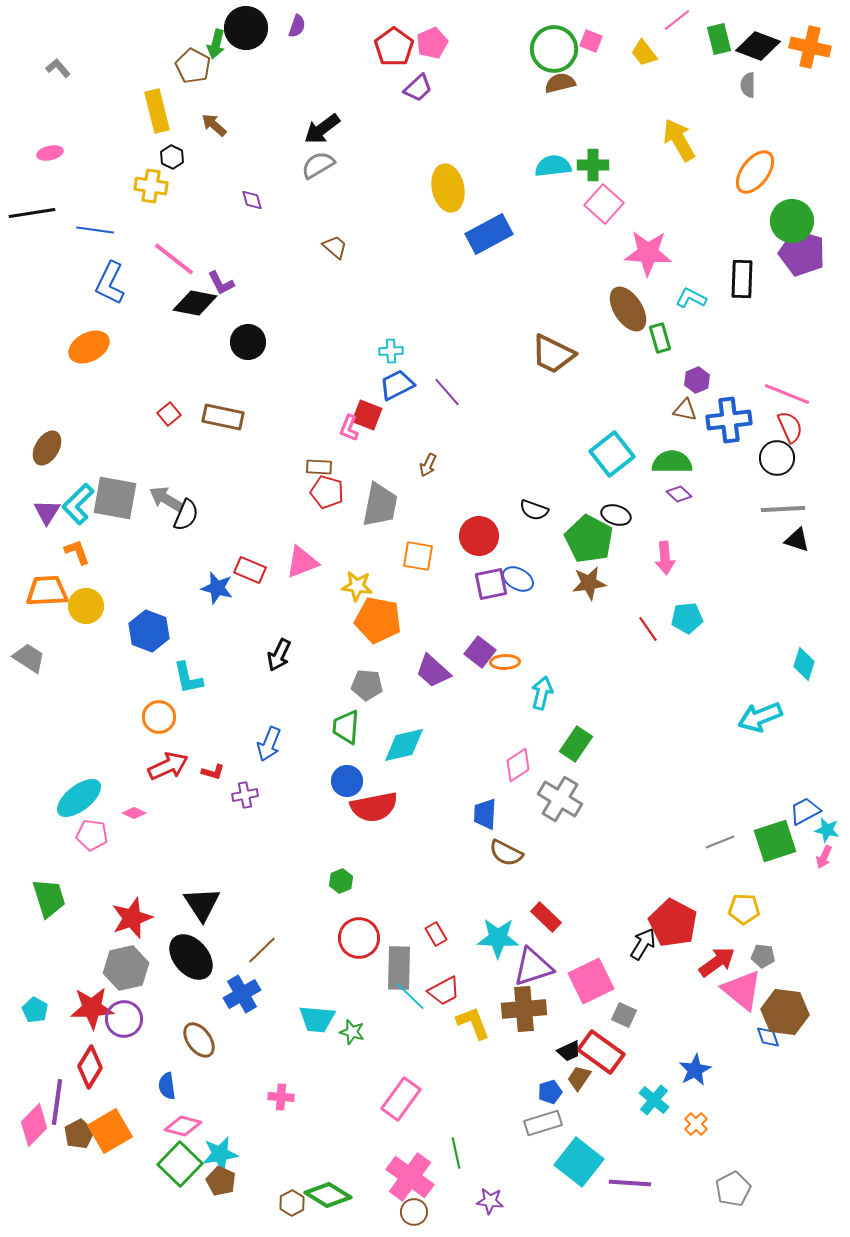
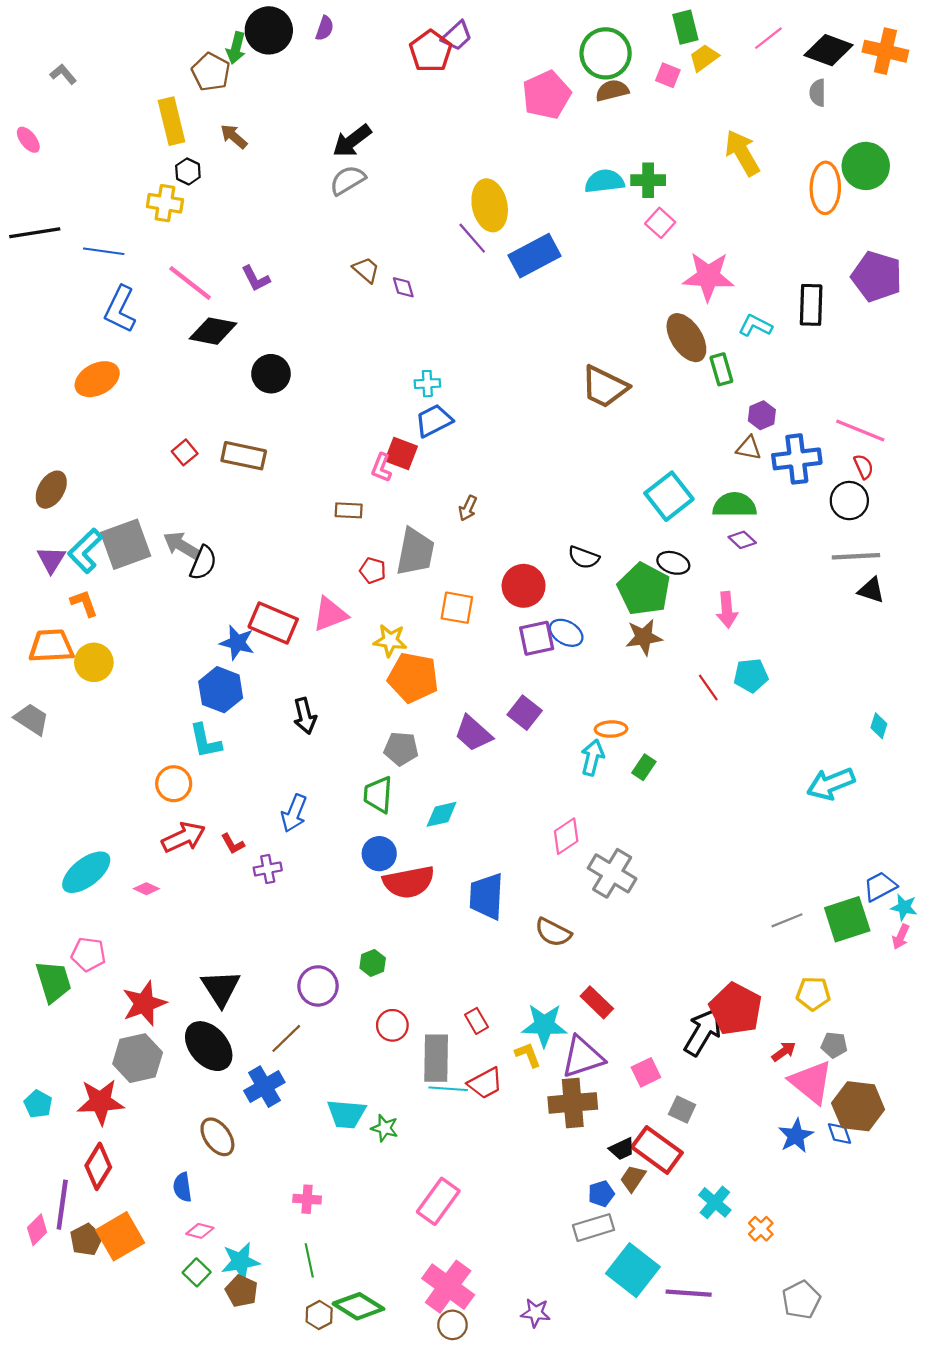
pink line: (677, 20) -> (768, 38), moved
green rectangle: (719, 39) -> (685, 27), moved
pink square: (591, 41) -> (668, 75), moved
pink pentagon: (432, 43) -> (546, 95), moved, size x1.4
yellow trapezoid: (644, 53) -> (704, 58), turned 92
purple trapezoid: (418, 88) -> (457, 36), moved
pink ellipse: (50, 153) -> (28, 140), moved, turned 65
orange ellipse: (755, 172) -> (825, 188), turned -36
purple diamond: (252, 200) -> (403, 287), moved
pink square: (604, 204) -> (660, 223), size x0.7
green circle: (792, 221) -> (866, 166), moved
purple L-shape: (221, 283) -> (256, 279), moved
purple line: (447, 392) -> (472, 238), moved
red semicircle: (790, 427) -> (864, 467), size x0.7
red pentagon: (327, 492) -> (373, 570), moved, size x0.7
gray square: (115, 498) -> (126, 544), turned -30
red rectangle: (250, 570) -> (273, 623), size x1.4
blue hexagon: (149, 631) -> (221, 690), moved
black arrow: (279, 655) -> (305, 716), turned -40
orange ellipse: (505, 662) -> (611, 729), moved
cyan diamond: (804, 664) -> (879, 726), size x0.7
green rectangle: (576, 744) -> (644, 767), moved, size x0.7
cyan diamond: (404, 745) -> (442, 814), size x0.7
red L-shape: (213, 772) -> (233, 844), turned 45
blue trapezoid: (485, 814) -> (486, 896), moved, size x1.4
pink pentagon: (92, 835) -> (88, 954), moved
red circle: (359, 938) -> (392, 1025), size x0.7
black arrow: (643, 944) -> (703, 1032), size x1.4
red arrow: (717, 962) -> (784, 1052), size x0.6
pink square: (591, 981) -> (646, 1072), size x0.6
cyan line: (410, 996) -> (448, 1089), turned -40
purple circle: (124, 1019) -> (318, 986), moved
yellow L-shape: (473, 1023) -> (528, 1055), moved, size x0.7
blue star: (695, 1070) -> (796, 1136), moved
pink diamond: (34, 1125) -> (37, 1230), size x0.7
pink diamond: (183, 1126) -> (200, 1231), size x0.7
green line: (456, 1153) -> (309, 1260), moved
green square: (180, 1164) -> (197, 1272), size x0.6

